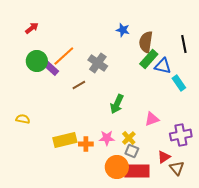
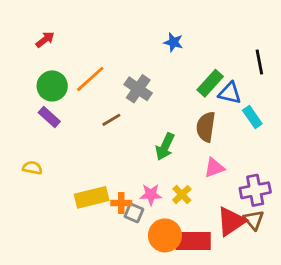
brown semicircle: (146, 42) -> (206, 127), moved
purple rectangle: (51, 68) -> (49, 117), moved
gray square: (132, 151) -> (134, 213), moved
red triangle: (164, 157) -> (231, 221), size x1.6
brown triangle: (177, 168) -> (254, 220), moved

